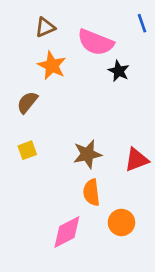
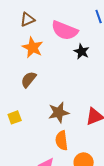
brown semicircle: (27, 102) -> (29, 79), moved
yellow square: (27, 150) -> (15, 117), moved

